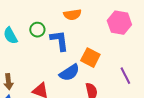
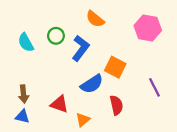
orange semicircle: (72, 15) -> (95, 19), turned 48
blue L-shape: (59, 41) -> (81, 48), turned 45

